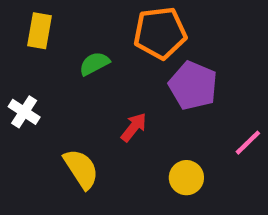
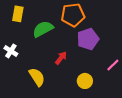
green semicircle: (94, 64) -> (43, 29), size x1.5
purple pentagon: (193, 86) -> (88, 39), turned 30

